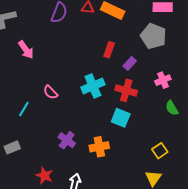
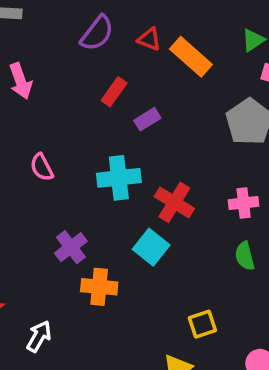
red rectangle: (109, 50) -> (114, 92), moved
purple rectangle: (130, 63) -> (147, 119), moved
purple cross: (67, 140) -> (71, 247), moved

